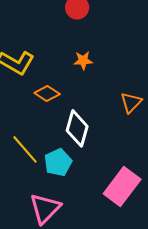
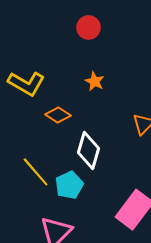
orange star: (83, 60) -> (95, 81), turned 30

